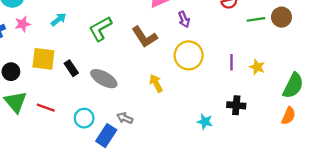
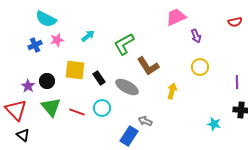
brown L-shape: (144, 37) -> (148, 66), moved
yellow circle: (189, 55) -> (200, 67), size x0.7
purple line: (232, 62) -> (237, 82), moved
yellow arrow: (156, 83) -> (172, 91), turned 42
cyan circle: (84, 118) -> (102, 108), moved

